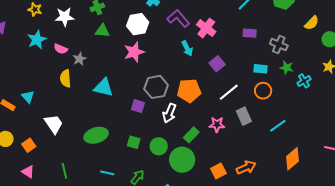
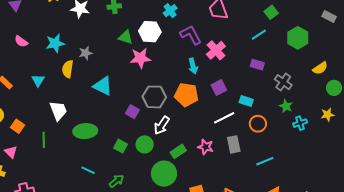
green triangle: (102, 31) -> (126, 37), moved
cyan star: (37, 40) -> (55, 43), moved
pink semicircle: (61, 49) -> (21, 41), moved
cyan rectangle: (260, 69) -> (246, 101), moved
orange pentagon: (189, 91) -> (186, 95), moved
cyan triangle: (28, 97) -> (38, 80), moved
white trapezoid: (54, 124) -> (58, 111), moved
orange square: (29, 145) -> (17, 126), turned -32
green circle: (159, 146) -> (145, 144), moved
green line: (64, 171) -> (44, 140), moved

